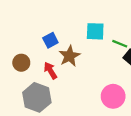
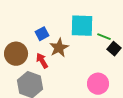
cyan square: (95, 31) -> (82, 26), size x1.4
brown circle: (21, 63) -> (16, 54), size x1.5

